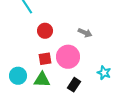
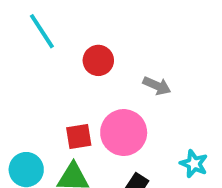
red circle: (45, 31) -> (98, 60), moved

